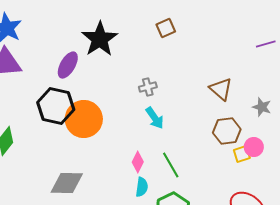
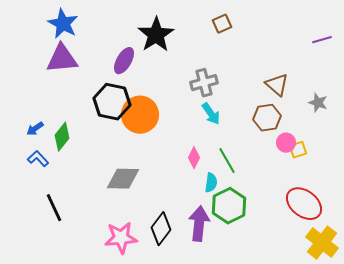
gray cross: (148, 87) -> (204, 83), size x1.5
brown hexagon: (227, 131) -> (267, 118), moved
pink circle: (254, 147) -> (286, 143), moved
cyan semicircle: (142, 187) -> (211, 183), moved

